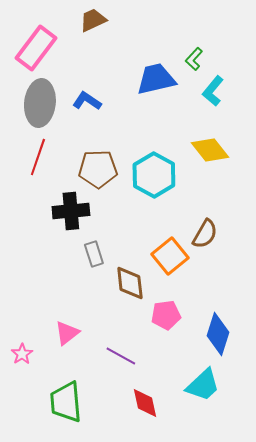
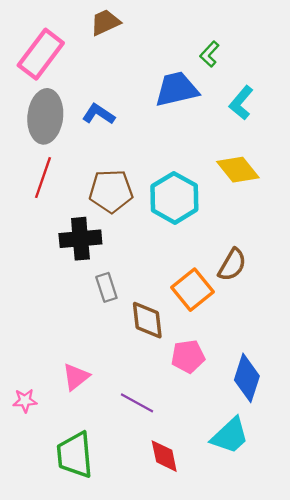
green L-shape: (194, 59) -> (209, 54), moved
pink star: (22, 354) -> (25, 401), turned 30

